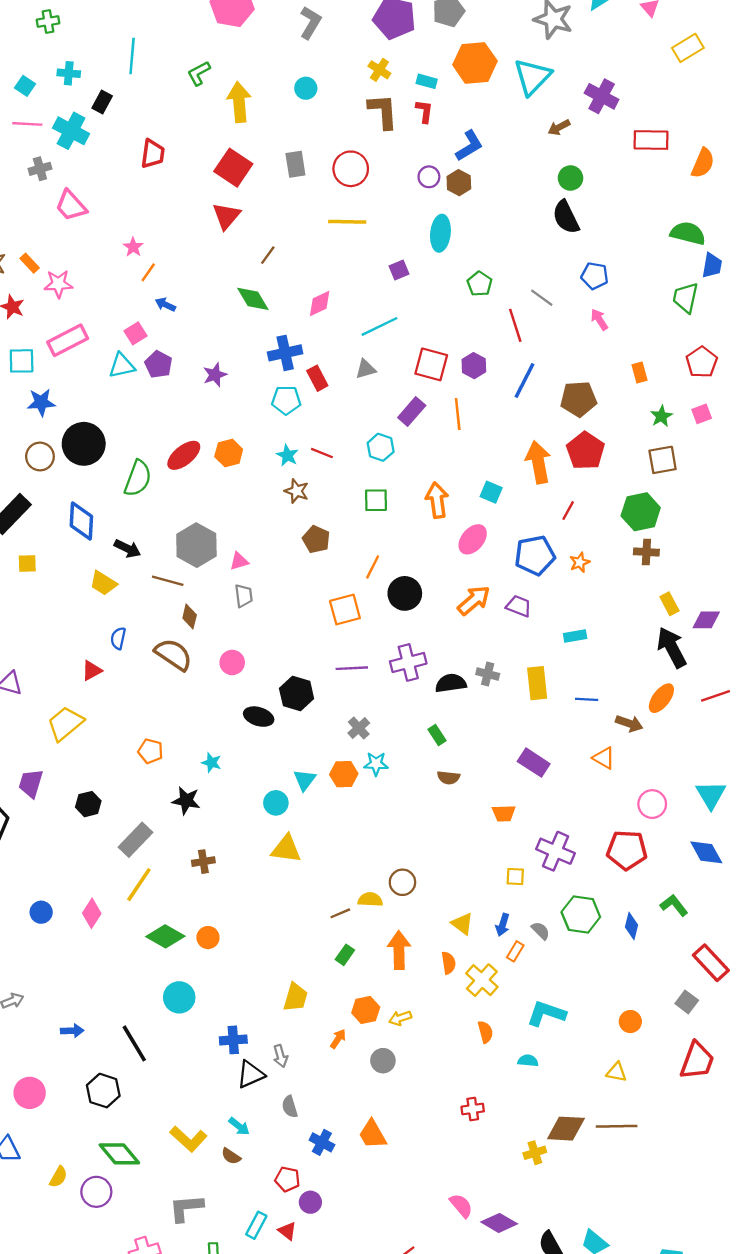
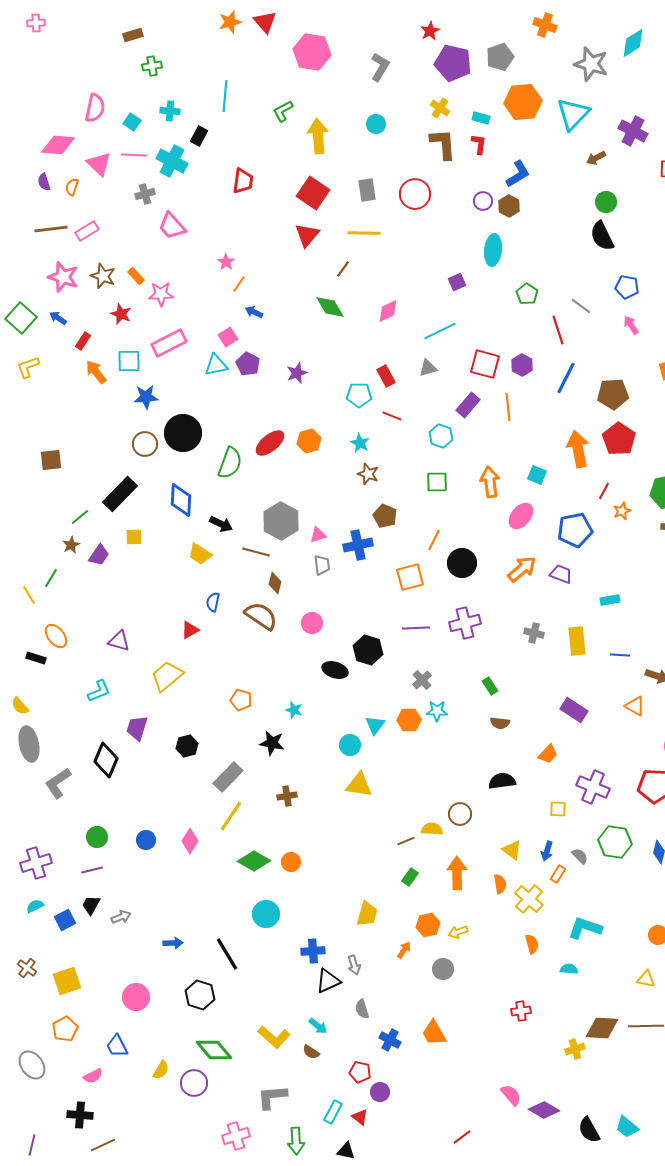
yellow line: (347, 222) -> (364, 233), moved
blue cross: (285, 353) -> (358, 545), moved
red line: (322, 453) -> (392, 416), moved
orange star: (580, 562) -> (622, 511), moved
black semicircle: (451, 683) -> (502, 781), moved
orange trapezoid: (504, 813) -> (548, 754), turned -45

